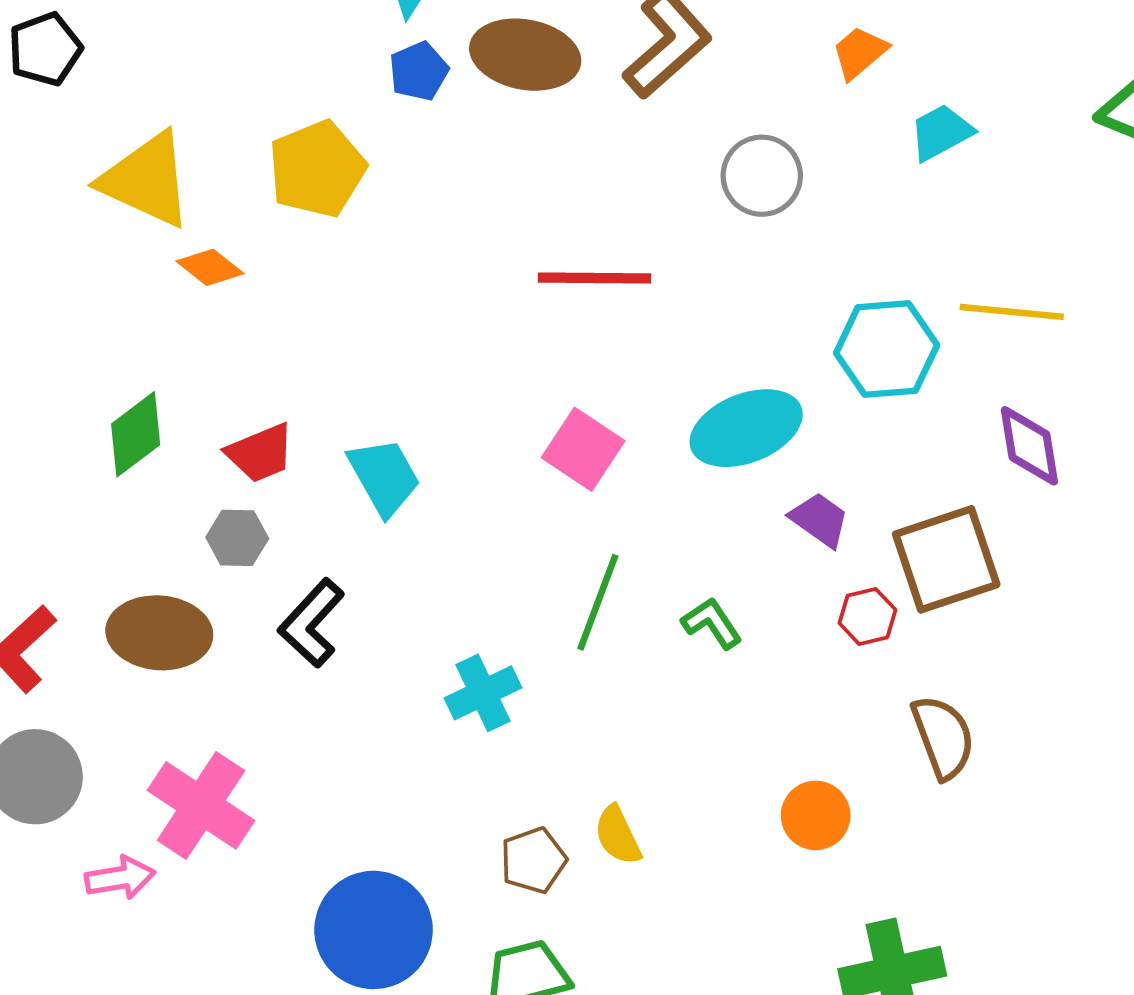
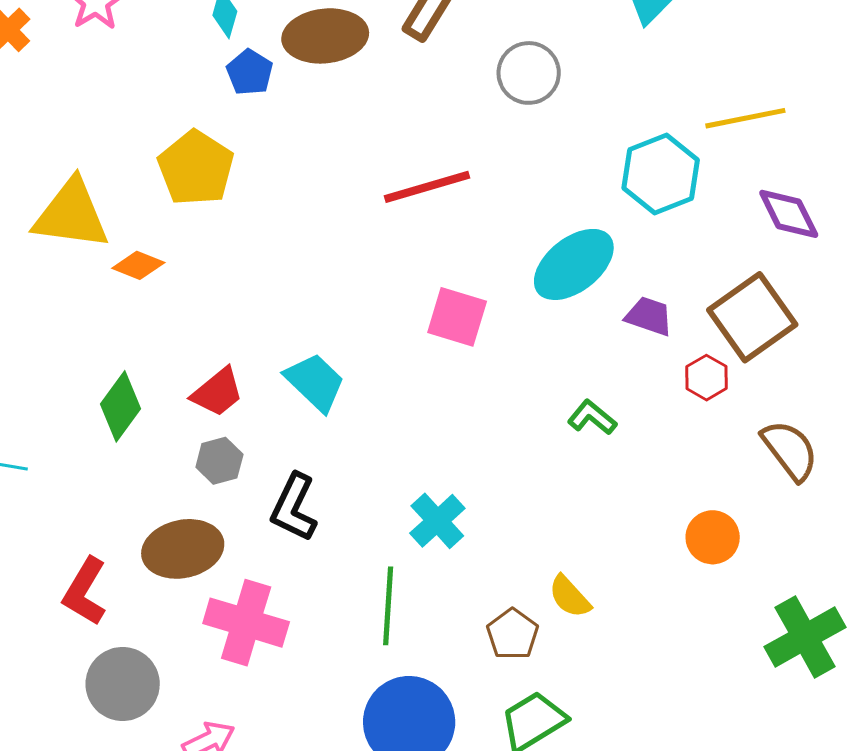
green line: (598, 602) -> (388, 606), moved
pink cross: (201, 805) -> (246, 623), moved

